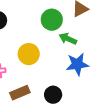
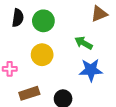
green circle: (52, 20) -> (43, 21), moved

